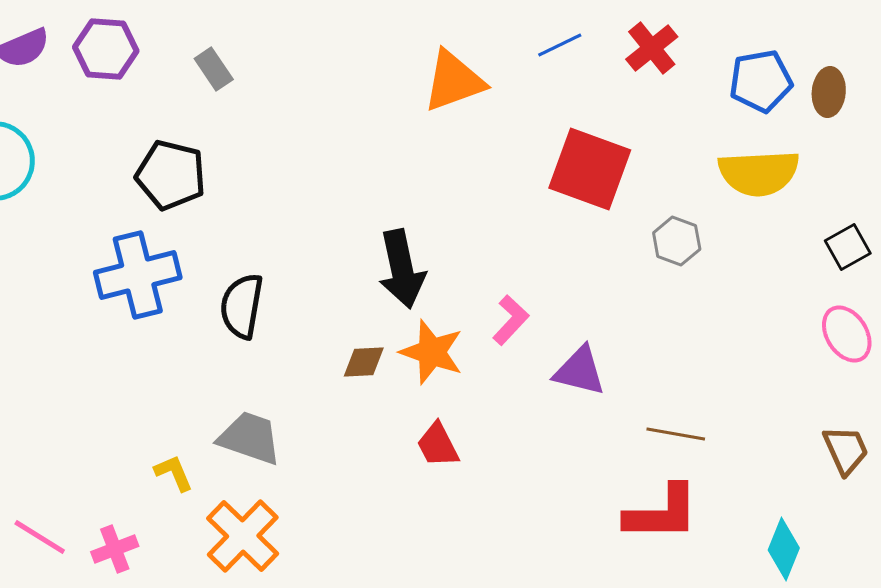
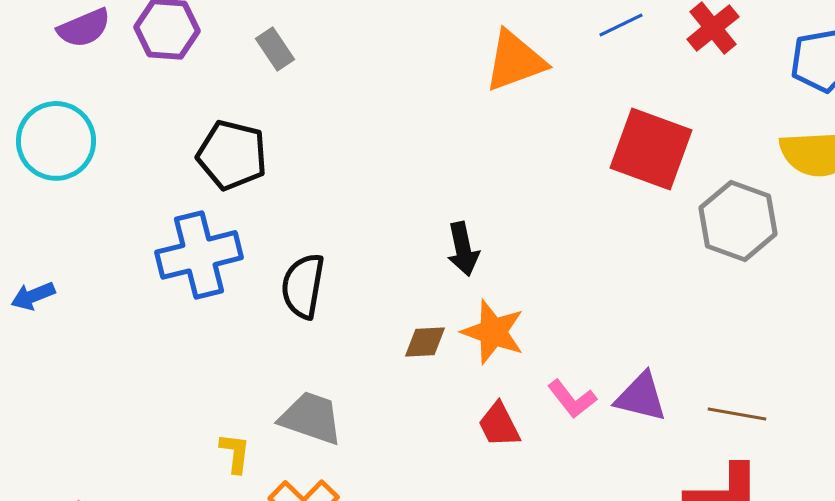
gray hexagon: (677, 241) -> (738, 221), size x1.6
black arrow: (402, 269) -> (463, 249), size x0.7
pink L-shape: (511, 320) -> (572, 399), moved, turned 99
purple triangle: (580, 371) -> (641, 397), moved
yellow L-shape: (174, 473) -> (235, 453), turned 30

